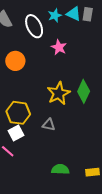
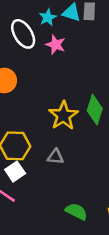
pink star: (59, 47) -> (56, 45), moved
green semicircle: (60, 169) -> (76, 211), turned 30

